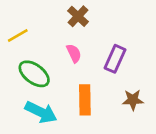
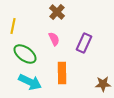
yellow line: (18, 35) -> (13, 26), turned -49
brown star: (133, 100) -> (103, 84), moved

